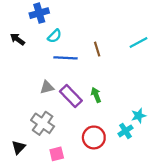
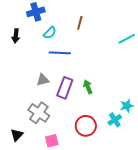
black arrow: (17, 39) -> (16, 36), turned -120
brown line: (97, 49) -> (80, 23), moved, turned 32
purple rectangle: (71, 96) -> (65, 88), turned 65

